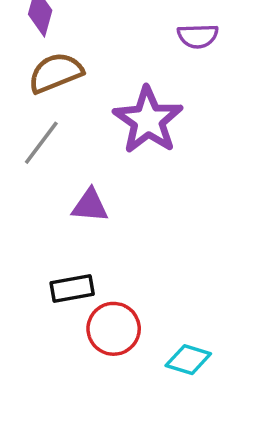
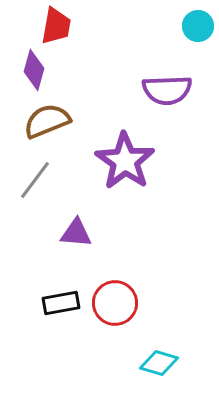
purple semicircle: (198, 36) -> (167, 90), size x1.4
red circle: (114, 329) -> (115, 303), moved

